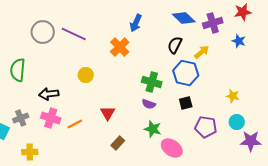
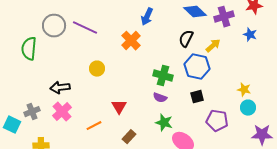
green semicircle: (18, 70) -> (29, 49), moved
pink cross: (51, 118) -> (62, 112), turned 30
cyan circle: (237, 122) -> (248, 108), moved
orange line: (75, 124) -> (94, 126), moved

